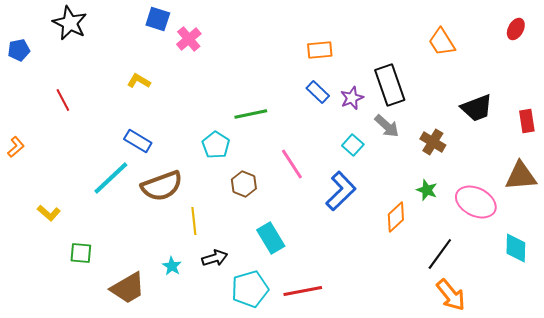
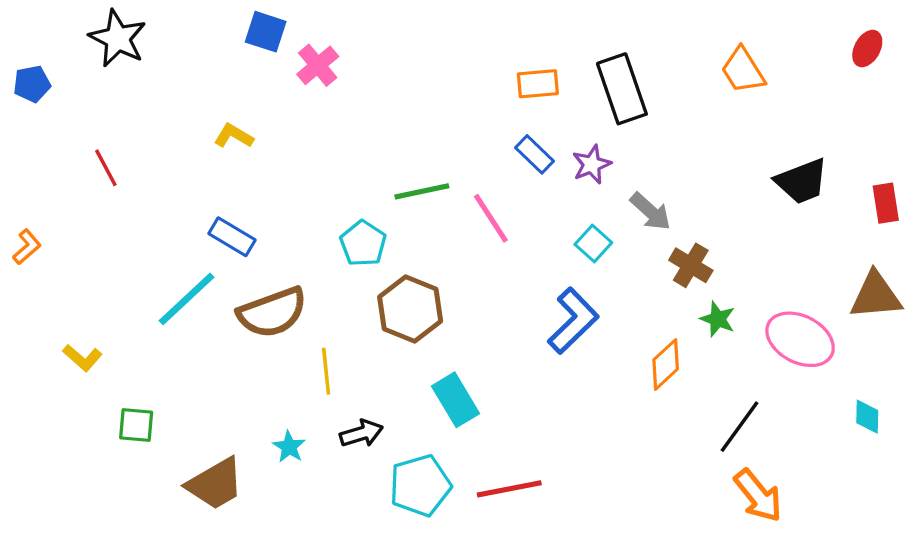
black rectangle: (390, 85) -> (622, 89), moved
brown cross: (433, 142) -> (691, 265), moved
pink line: (292, 164) -> (491, 218), moved
brown hexagon: (244, 184) -> (410, 309), size x1.5
cyan diamond: (516, 248) -> (867, 417), size x0.7

